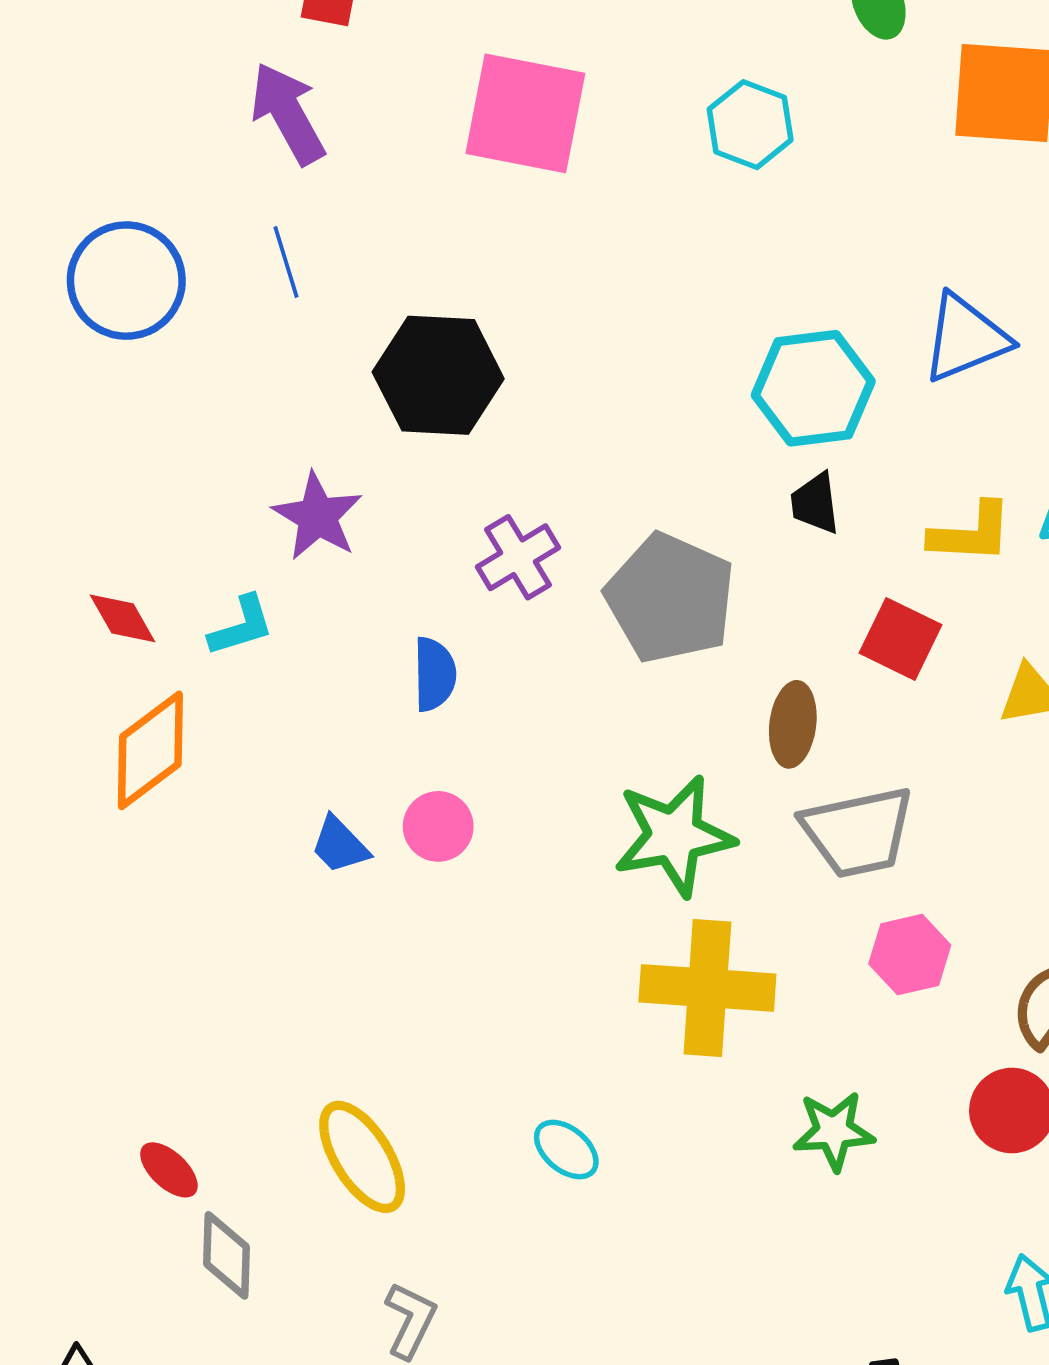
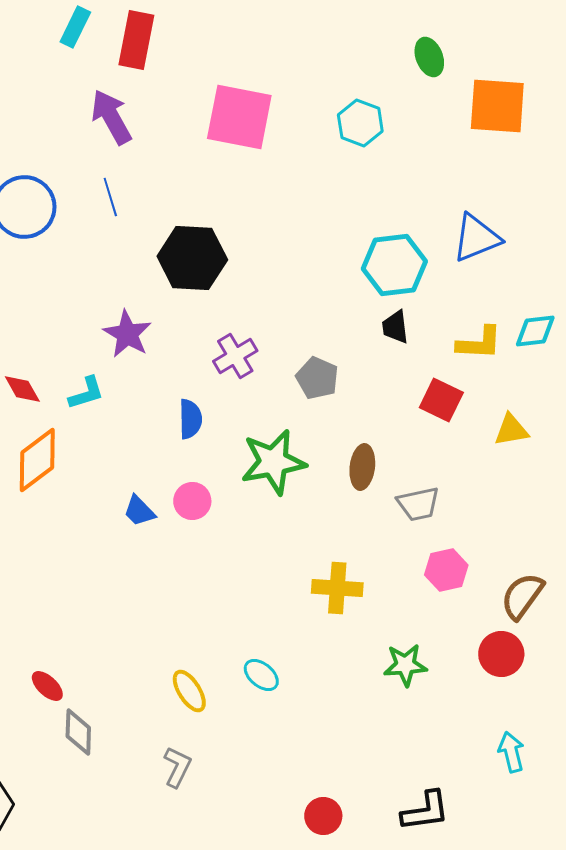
gray pentagon: (670, 598) -> (317, 378), size x0.6
brown ellipse: (793, 724) -> (362, 467), moved
gray trapezoid: (858, 832) -> (418, 504), size x0.7
green star: (674, 836) -> (273, 462), moved
yellow cross: (707, 988) -> (337, 588), size x0.7
yellow ellipse: (362, 1157) -> (189, 691), moved, size x0.7

